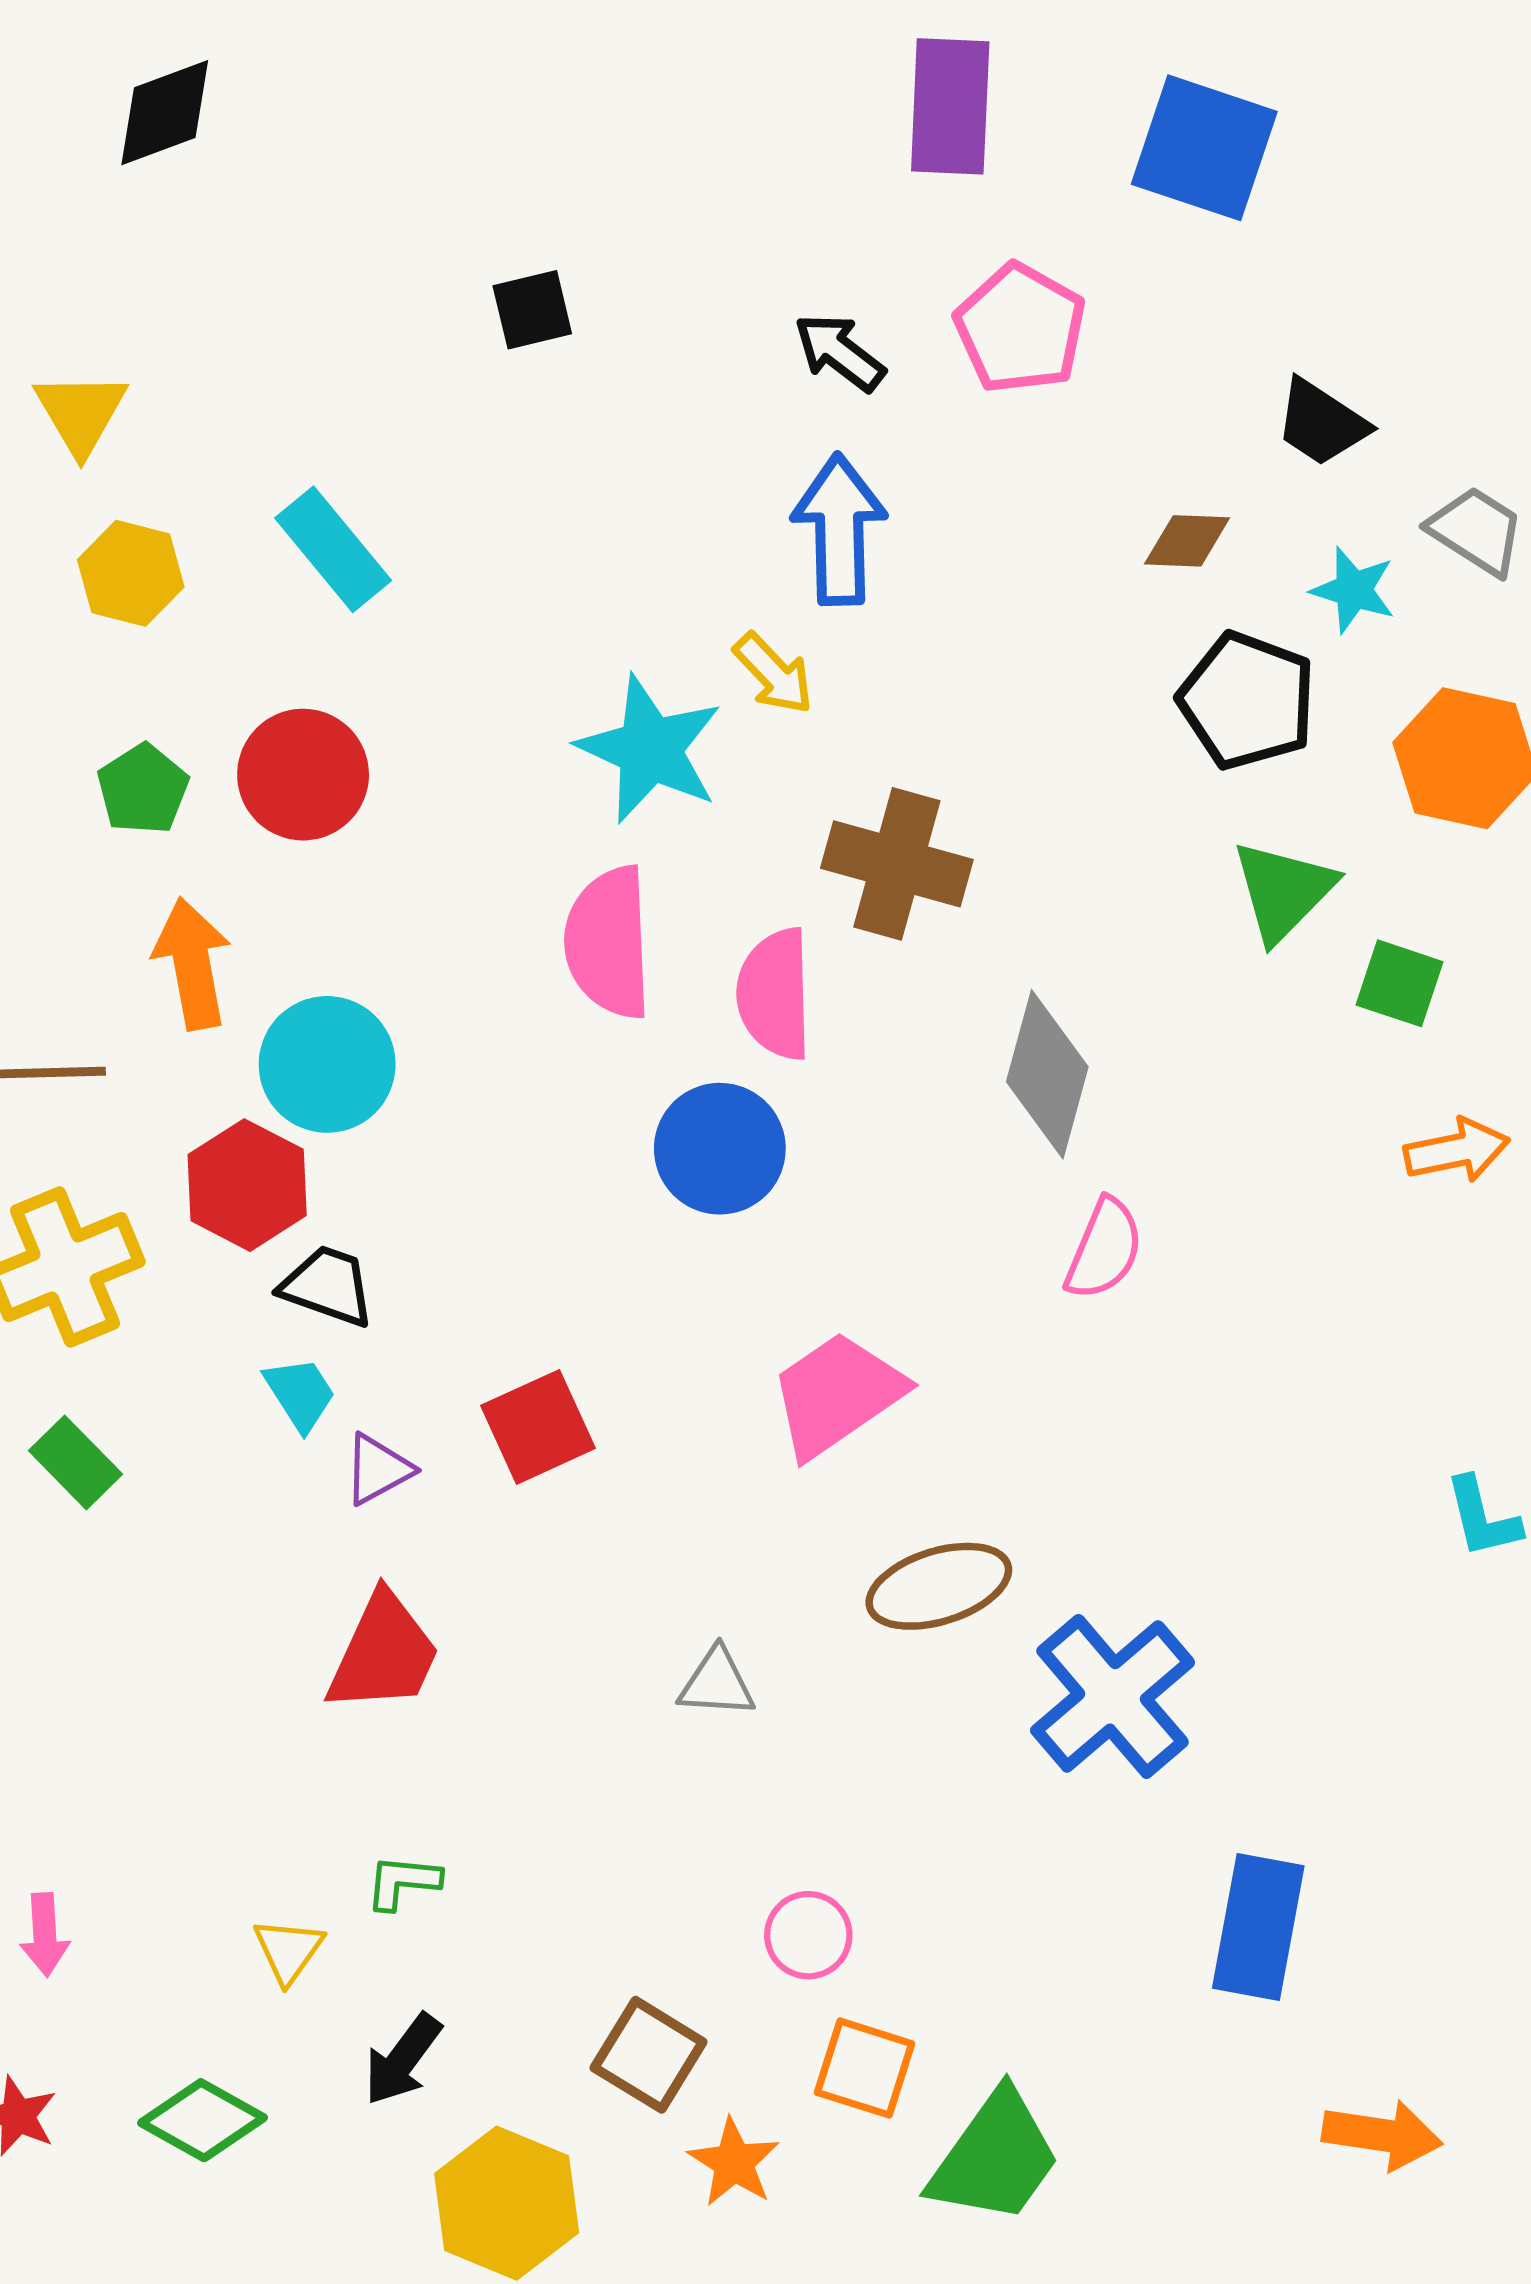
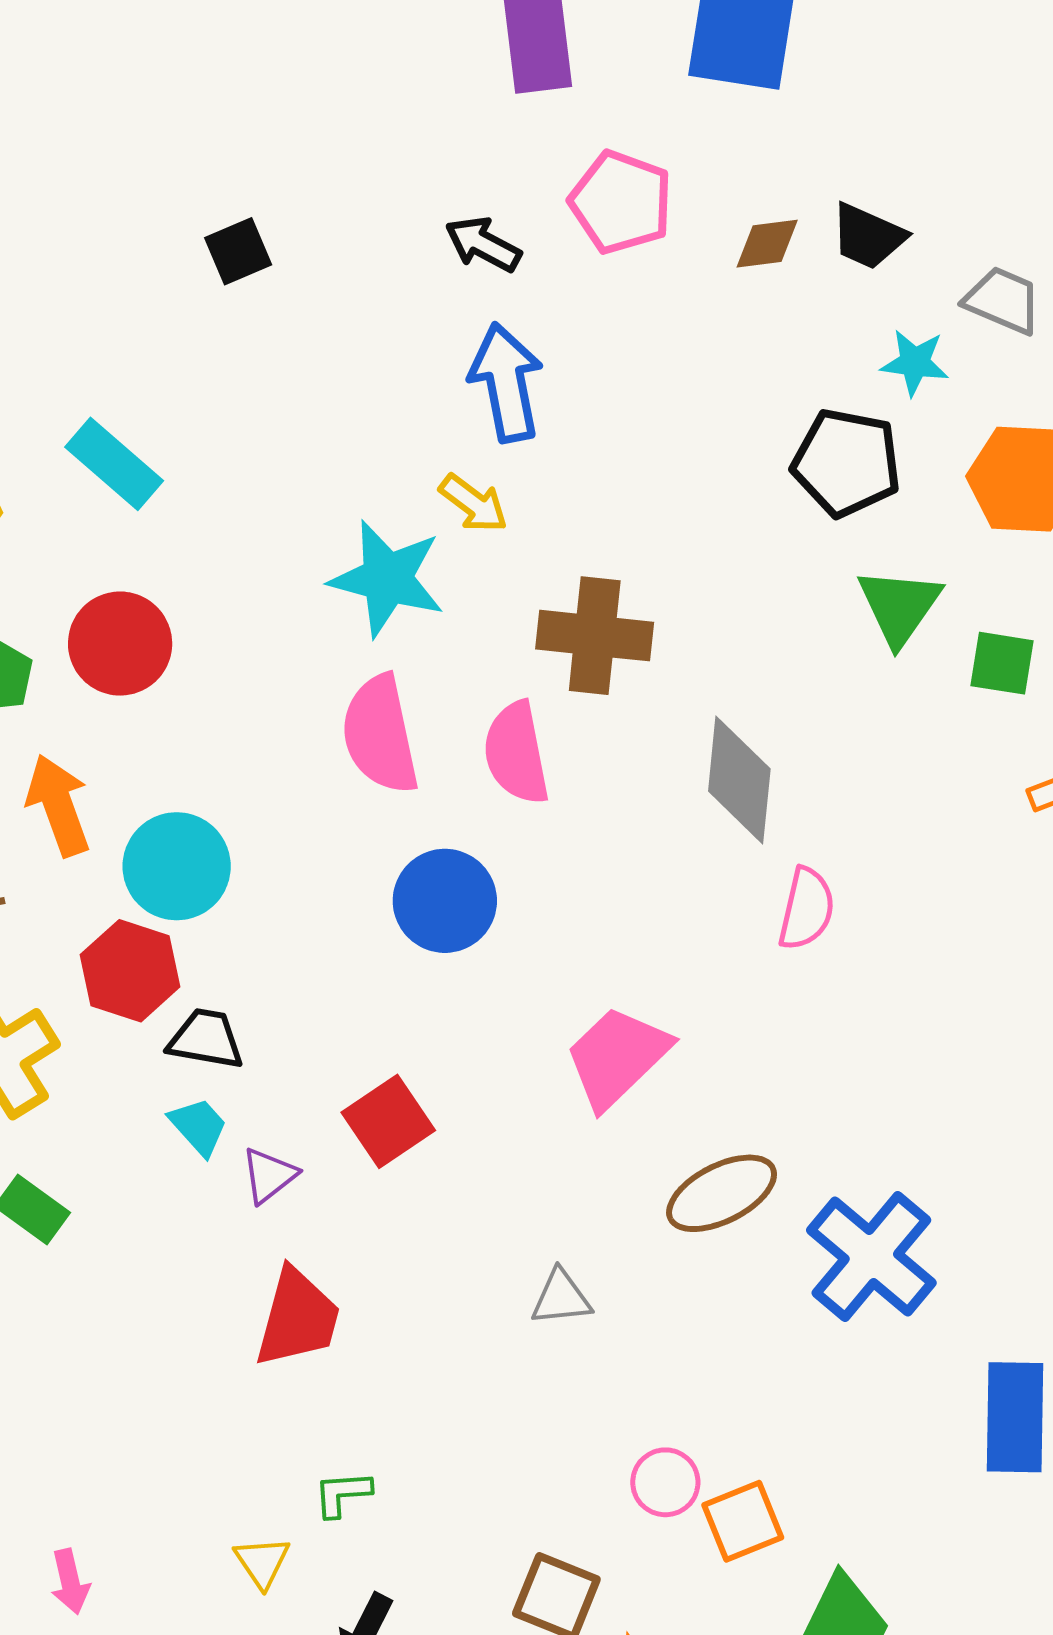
brown diamond: (1187, 541) -> (767, 244), moved
blue circle: (720, 1149) -> (445, 901), moved
orange square: (865, 2068) -> (743, 1521), moved, turned -30

